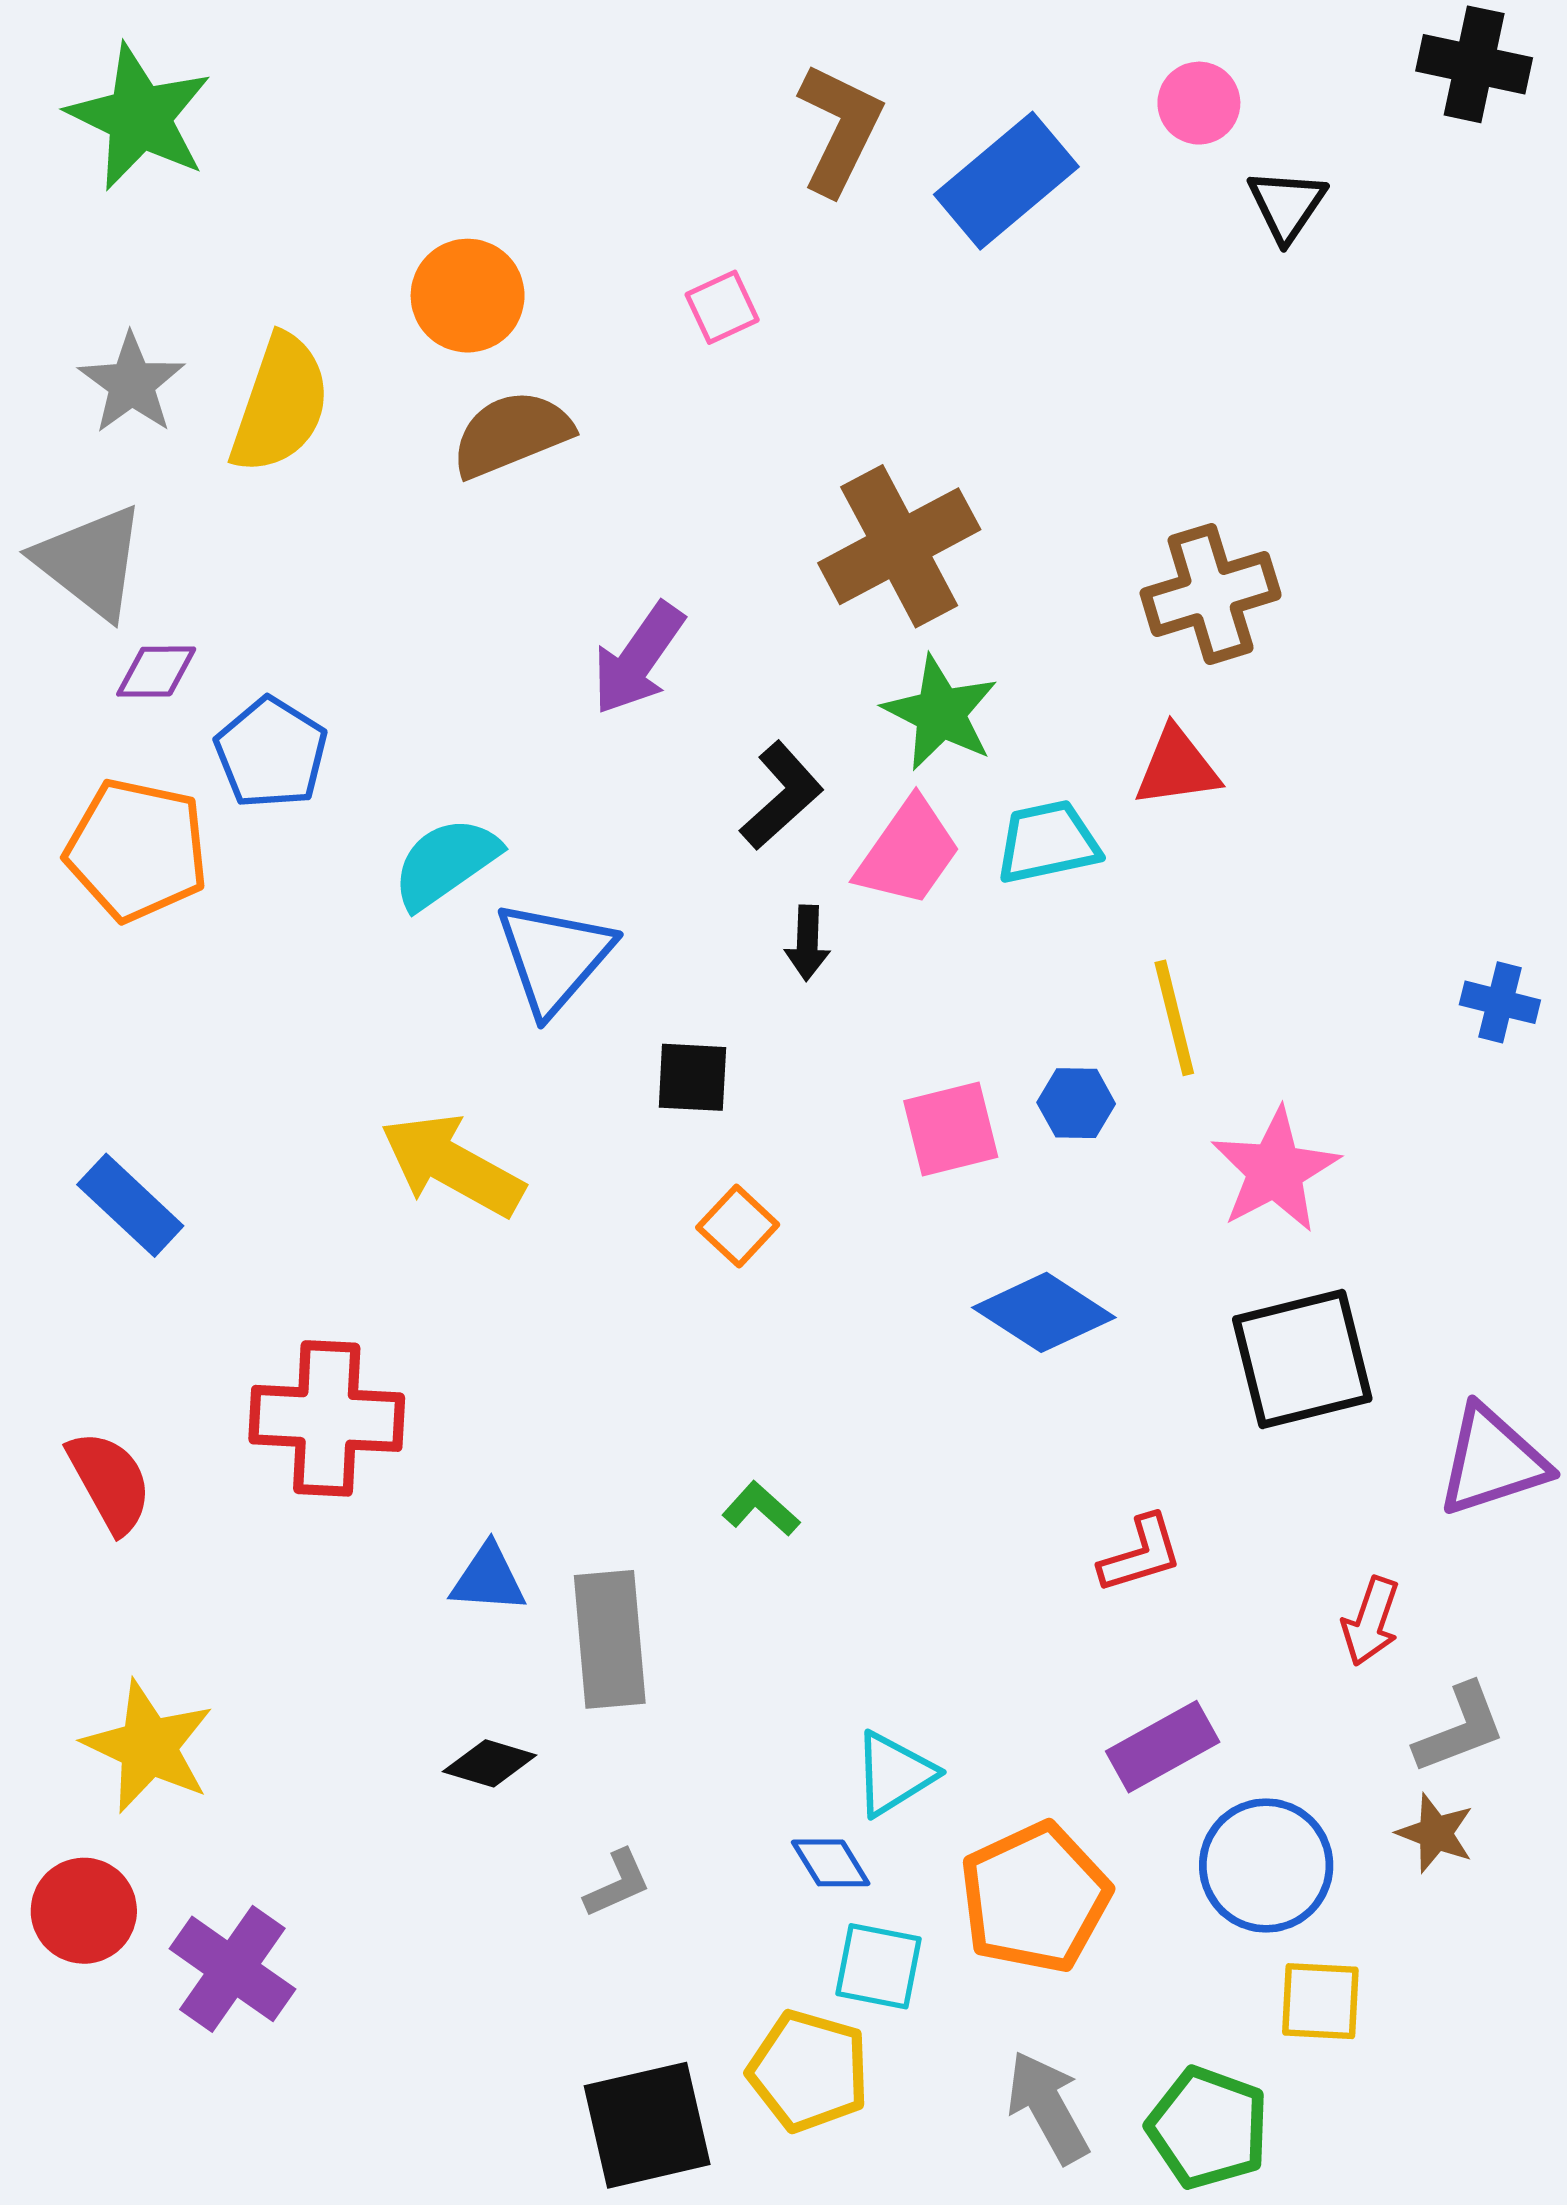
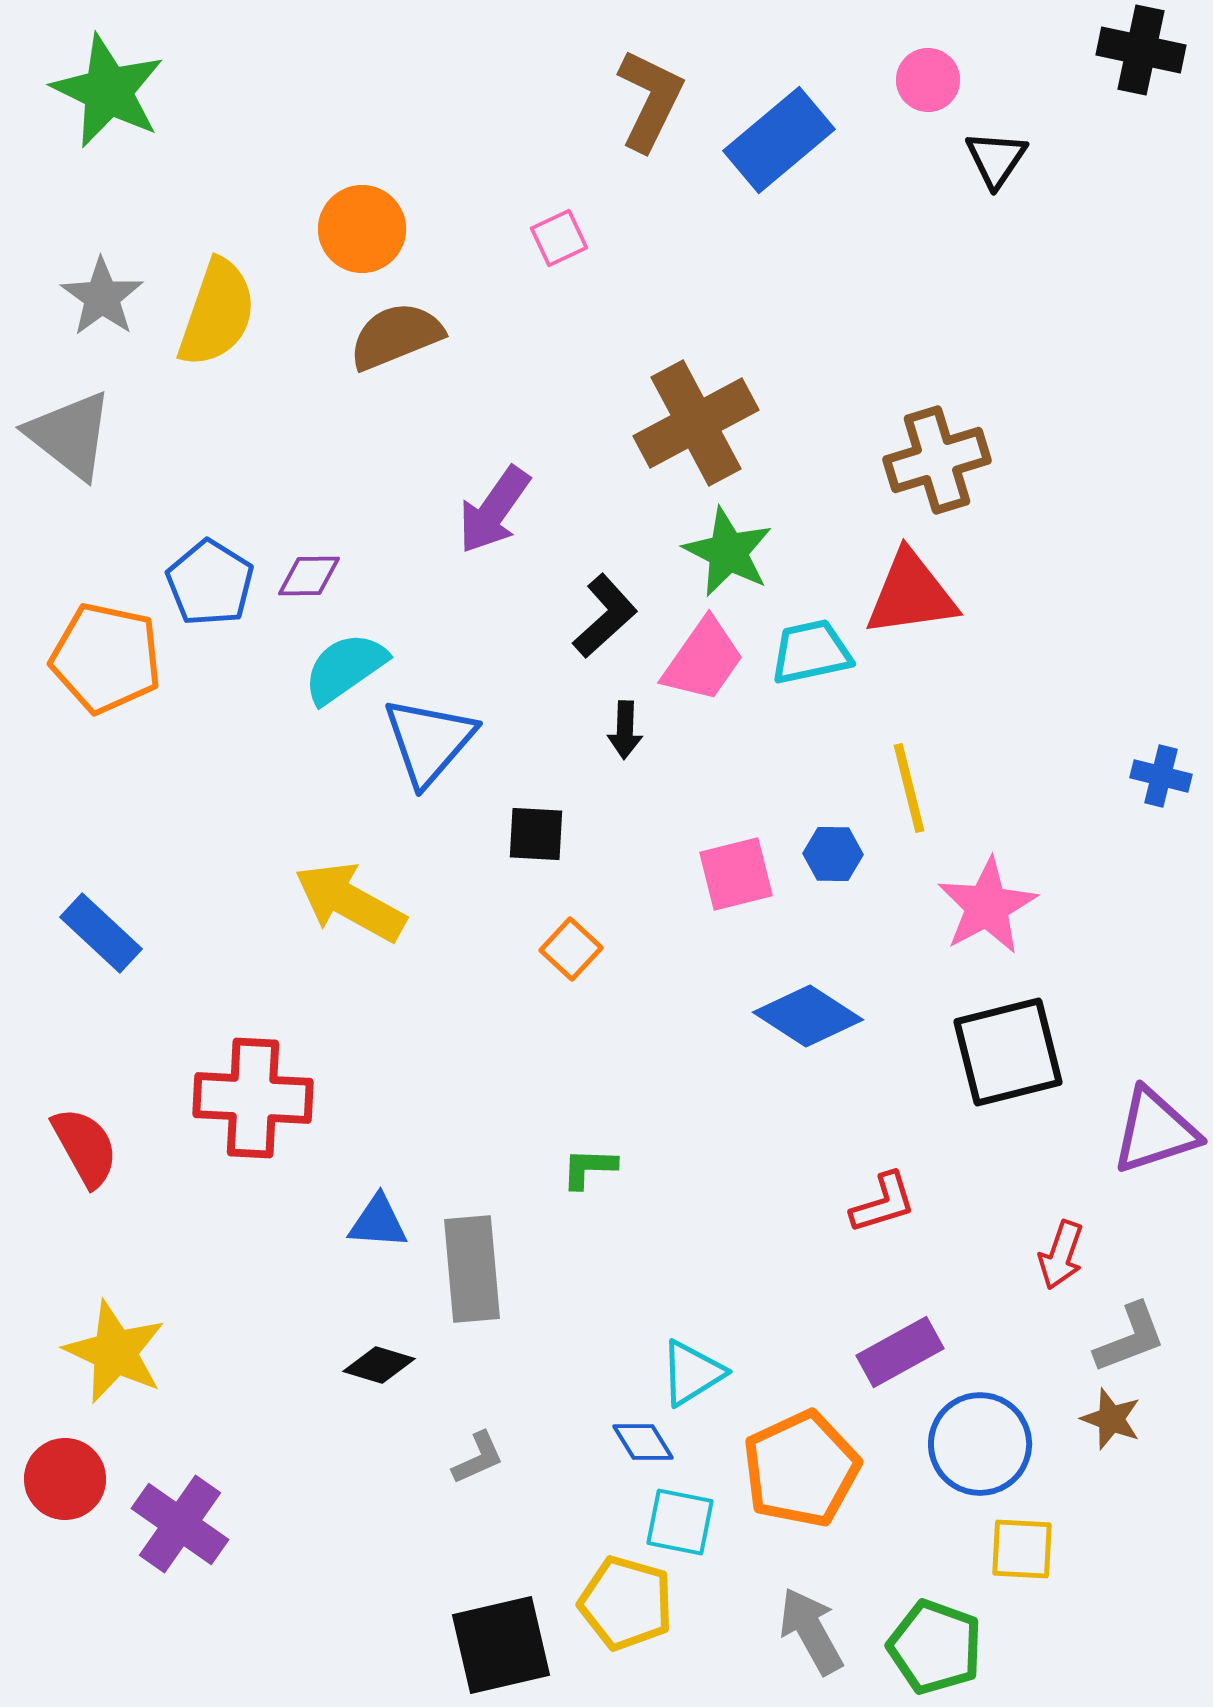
purple diamond: (156, 672) -> (309, 576), moved
red triangle: (1177, 767) -> (911, 594), size x1.4
green L-shape: (761, 1509) -> (589, 1168), turned -40

